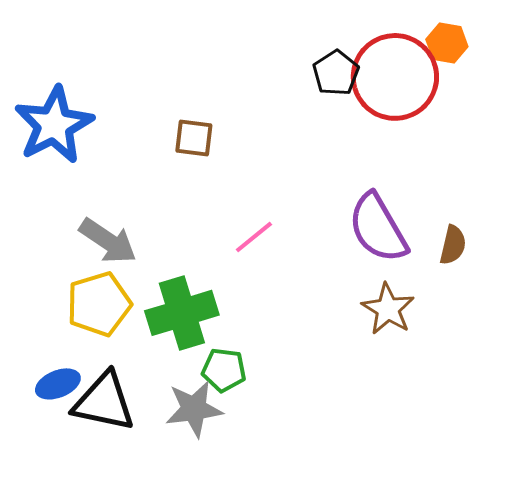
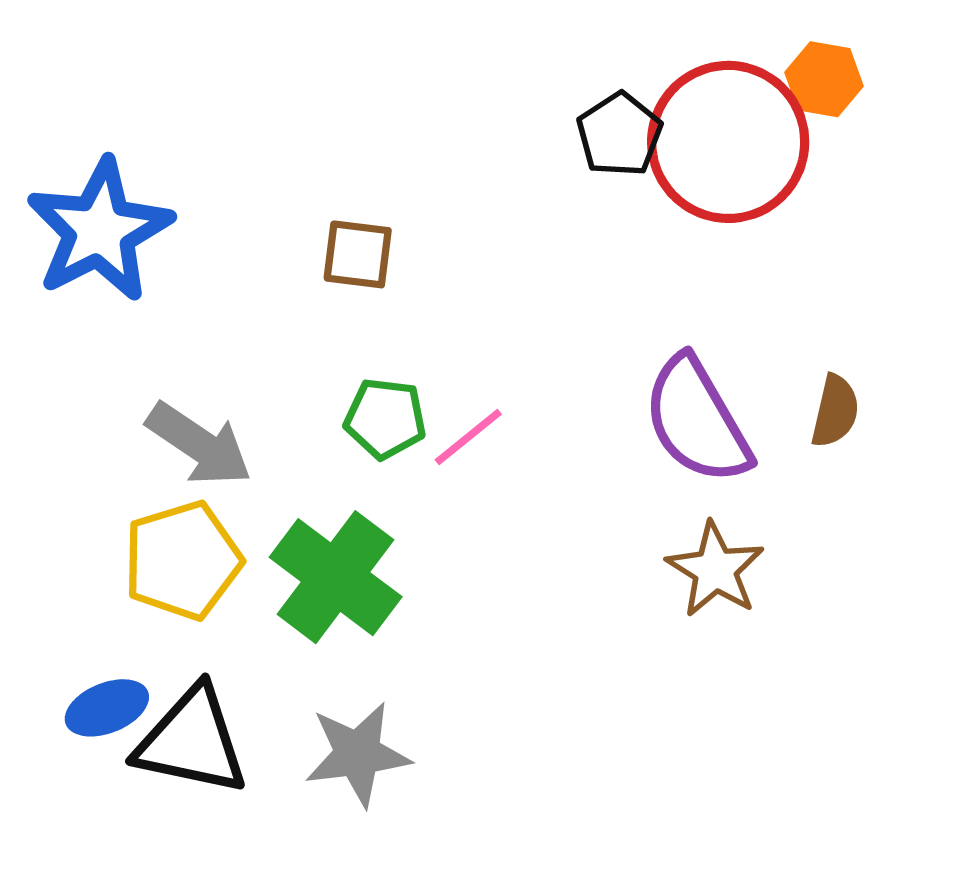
brown semicircle: (453, 245) -> (835, 411), moved
green cross: (182, 313) -> (336, 577), turned -36
green pentagon: (224, 370) -> (385, 418), moved

